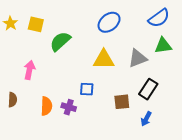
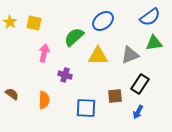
green semicircle: (60, 41) -> (74, 37), moved
pink arrow: (29, 70) -> (44, 53), moved
blue square: (87, 89) -> (86, 108), moved, size x1.5
brown semicircle: (13, 100) -> (12, 94), turned -56
purple cross: (69, 107) -> (65, 75), moved

